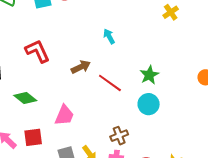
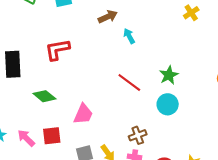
red L-shape: (37, 51) -> (57, 50), turned -76
brown arrow: (81, 67) -> (108, 17), moved

